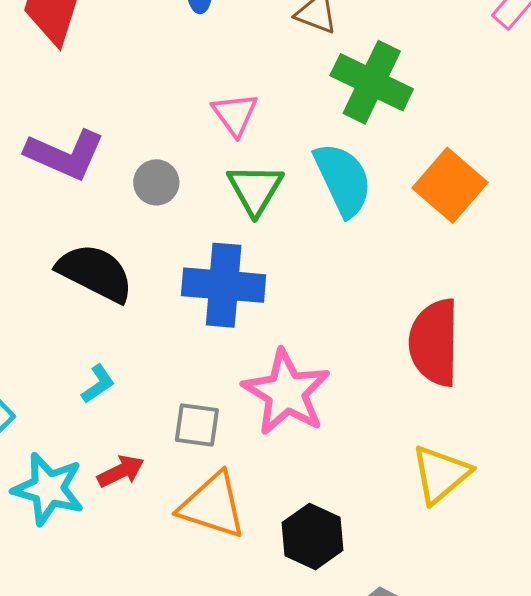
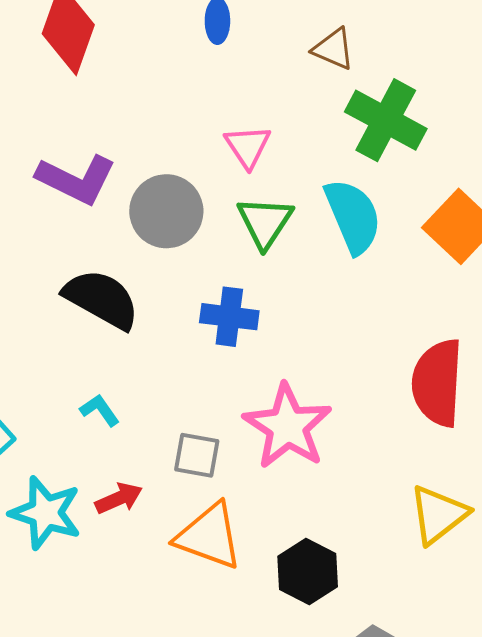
gray circle: (156, 182) -> (166, 211), size x1.6
blue cross: (224, 285) -> (229, 317), size x0.7
cyan L-shape: (98, 384) -> (100, 410), turned -93

